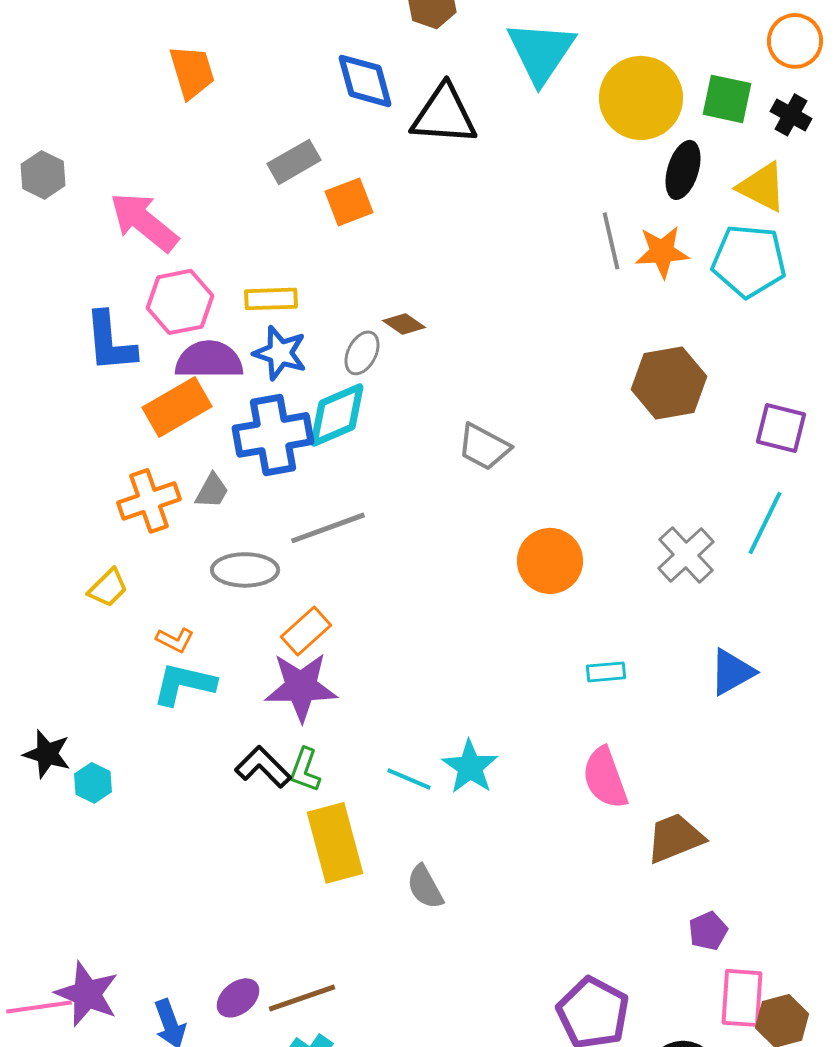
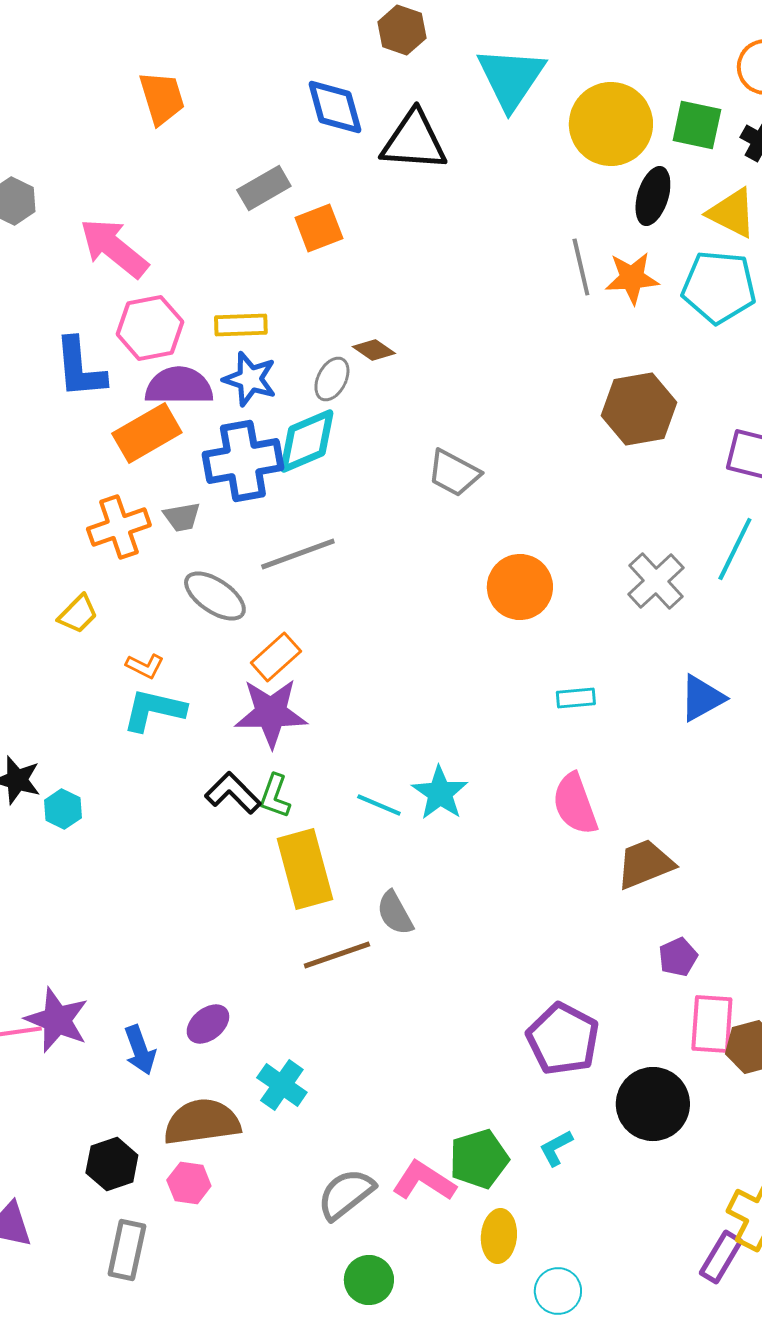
gray trapezoid: (212, 491) -> (182, 517), turned 51
gray ellipse: (245, 570) -> (215, 596), turned 34
brown line: (302, 998) -> (337, 955), moved

